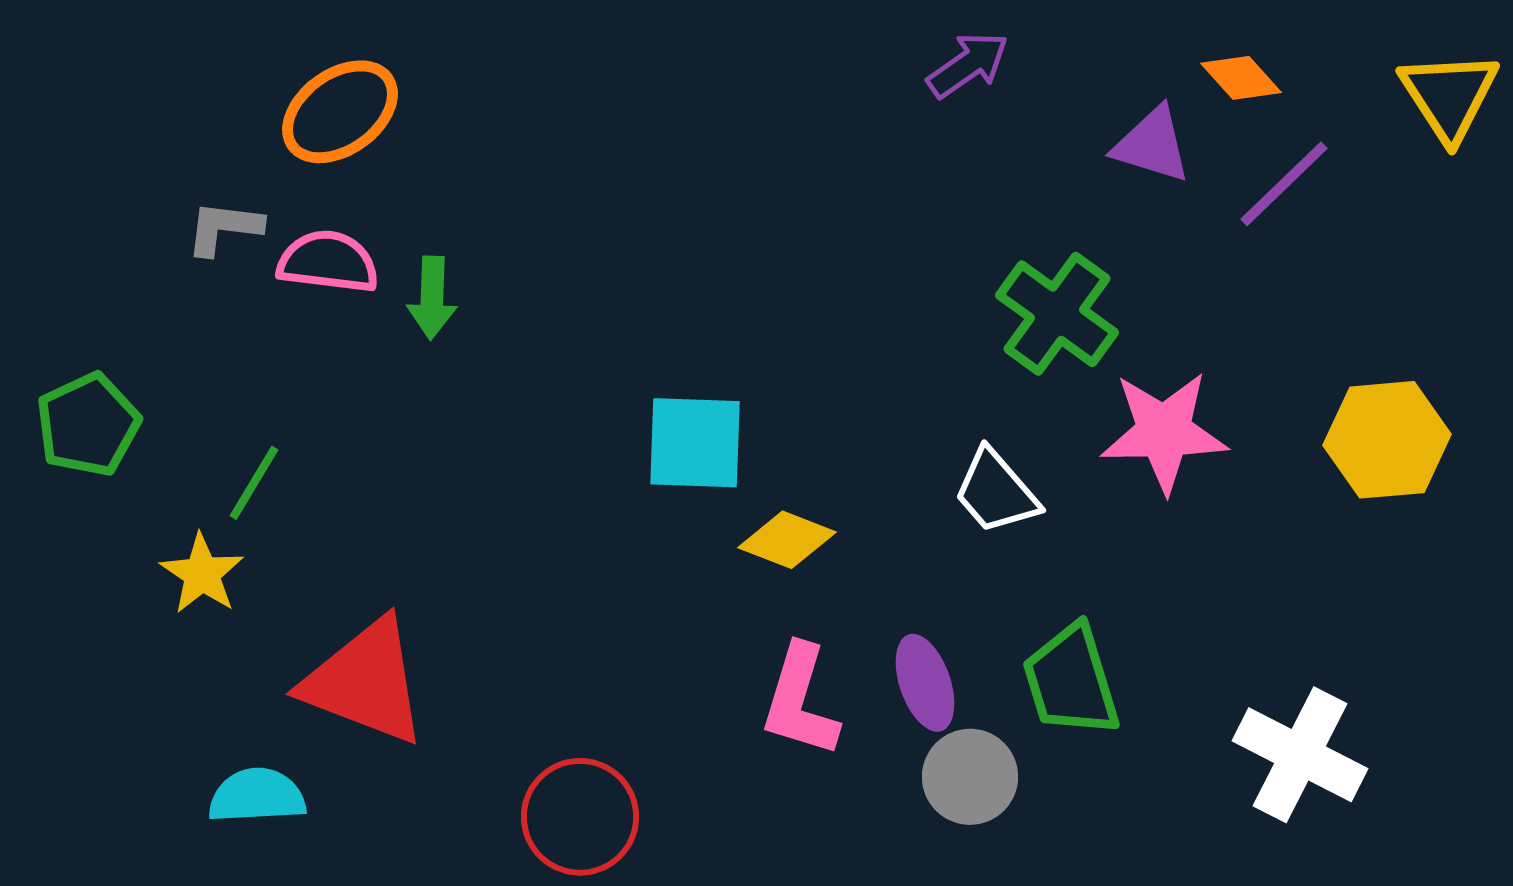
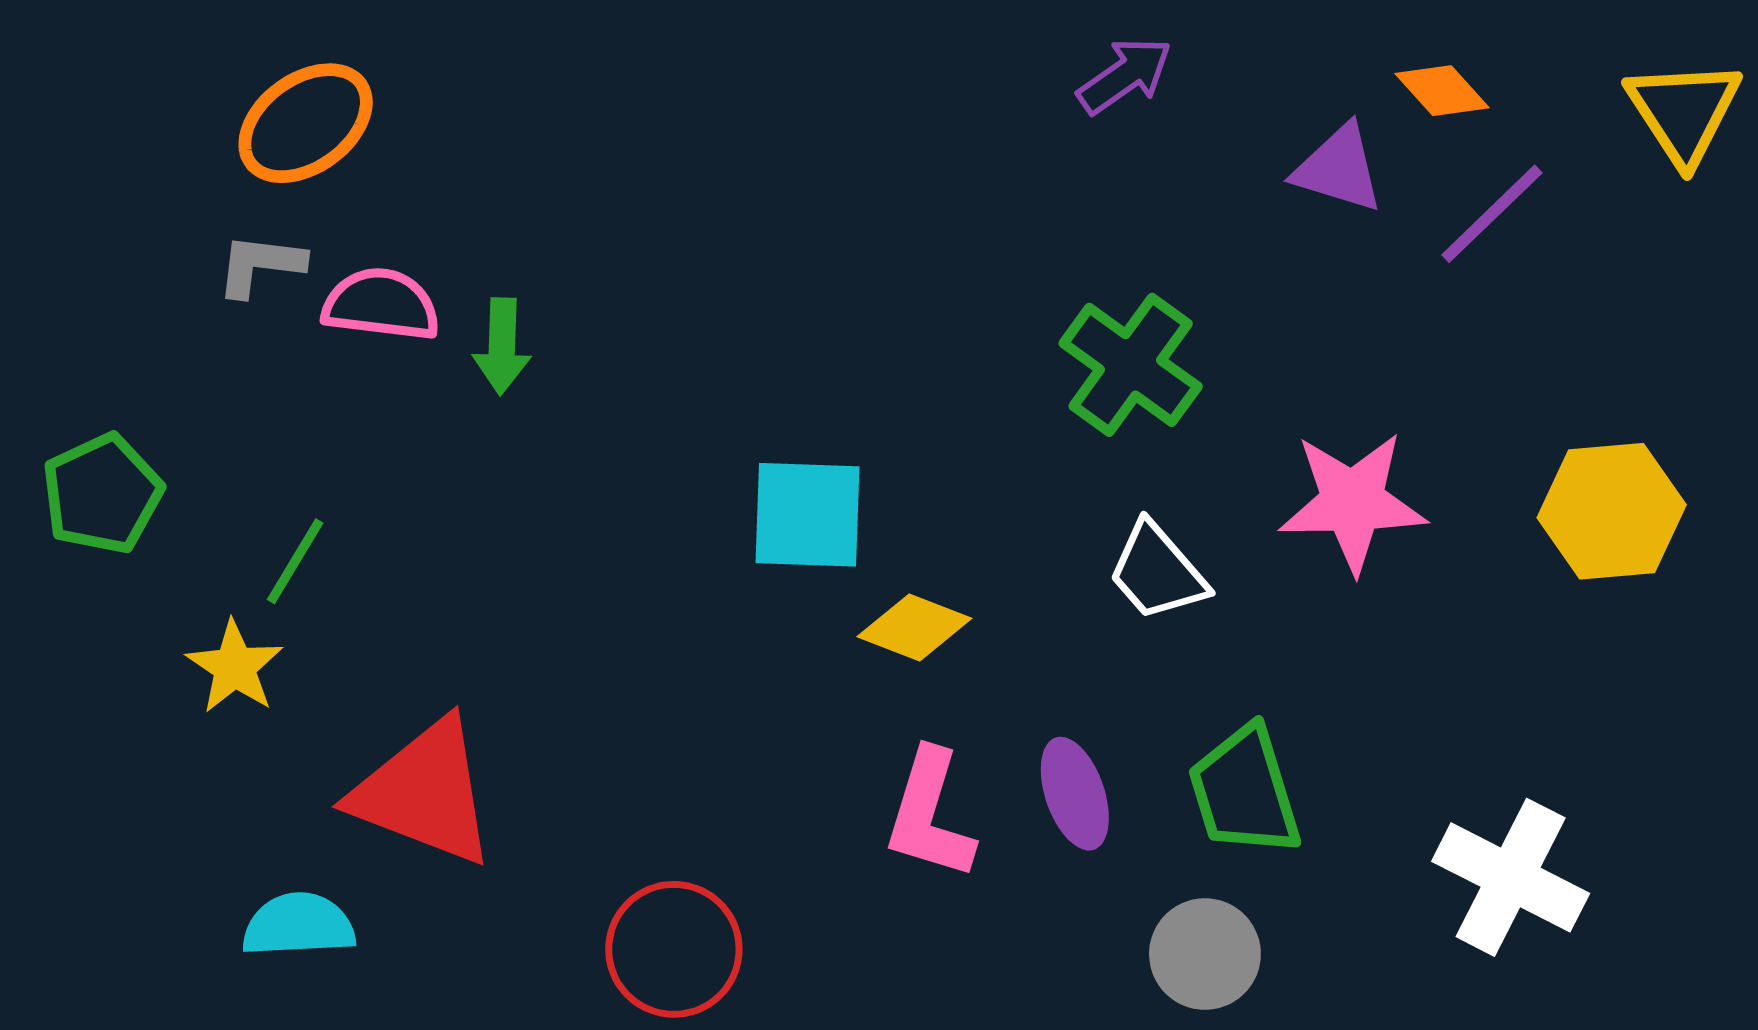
orange ellipse: (340, 112) -> (306, 123), moved
green cross: (1057, 314) -> (1131, 365), moved
gray circle: (970, 777) -> (1205, 954), moved

